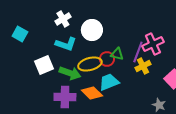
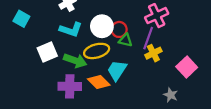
white circle: (92, 30) -> (102, 26), moved
pink cross: (153, 44) -> (157, 16), moved
red circle: (107, 59) -> (119, 29), moved
cyan trapezoid: (109, 82) -> (117, 70), turned -35

